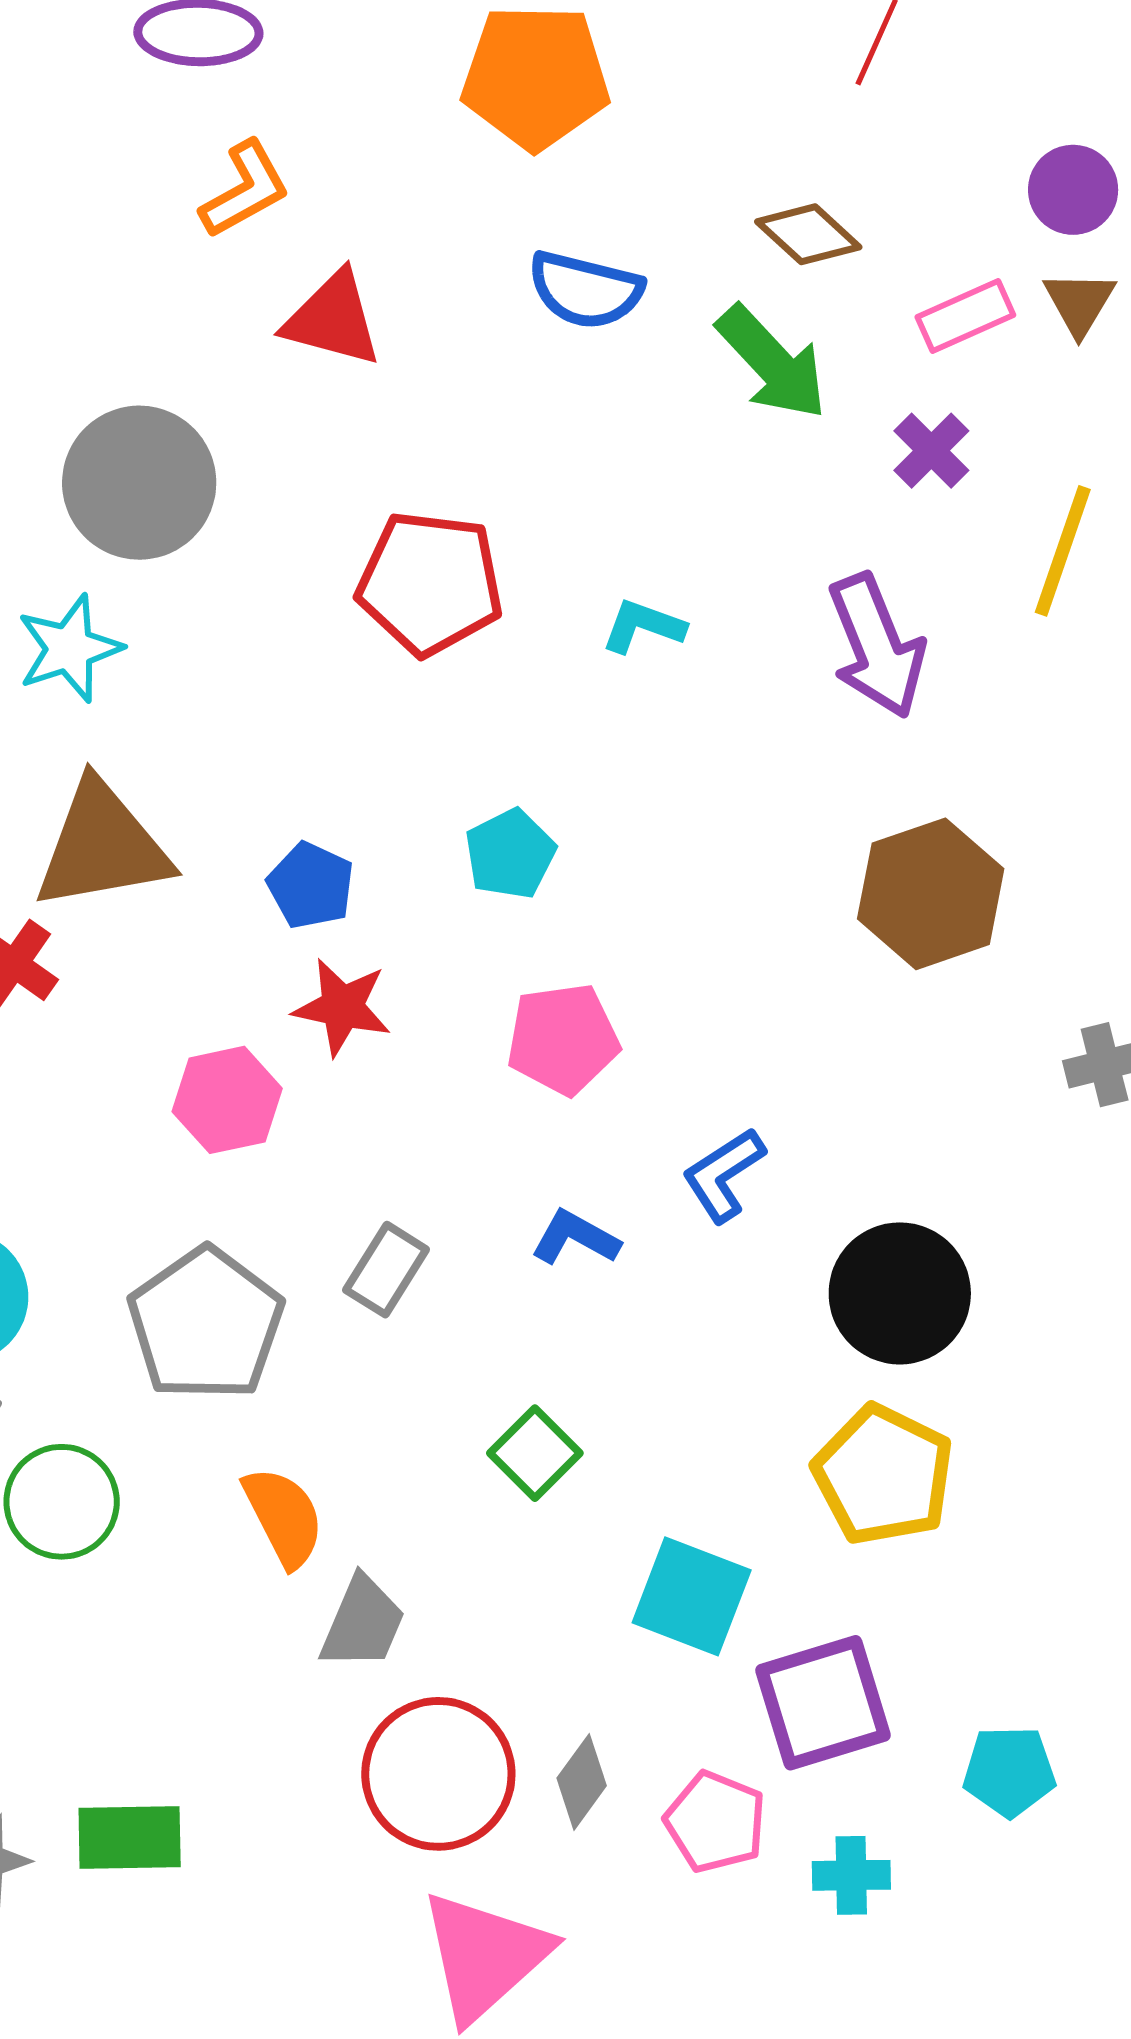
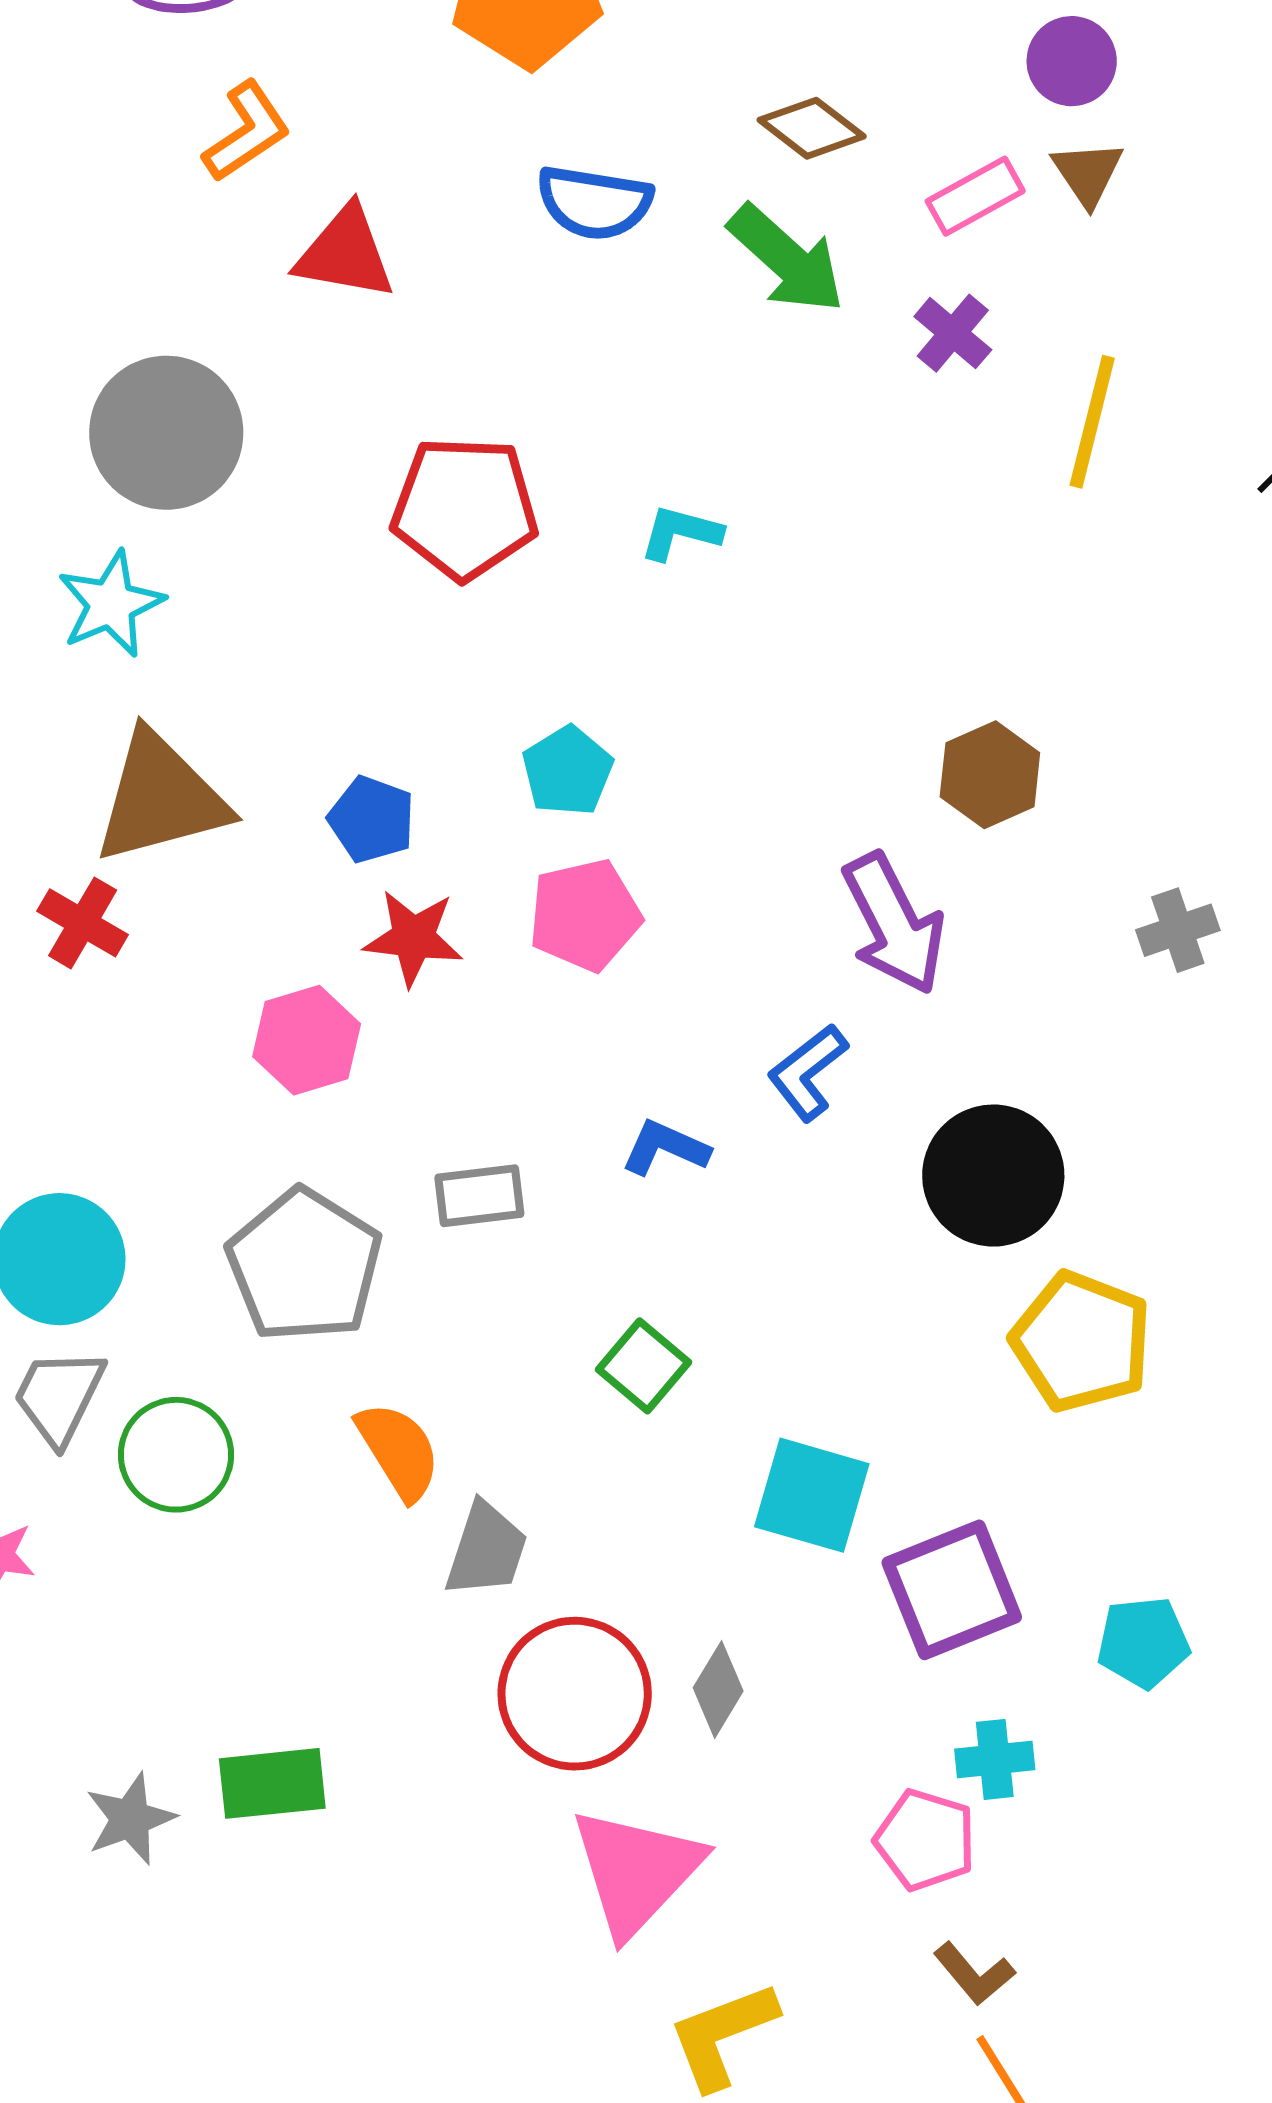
purple arrow: (877, 646) -> (894, 924), moved
brown hexagon: (931, 894) -> (990, 775), size x0.7
pink pentagon: (563, 1039) -> (585, 915), moved
gray rectangle: (386, 1270) -> (479, 1196), turned 56
yellow pentagon: (883, 1475) -> (1081, 1342), moved
pink pentagon: (715, 1822) -> (925, 1840), moved

